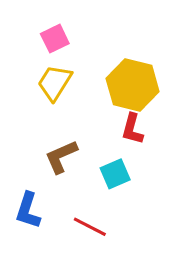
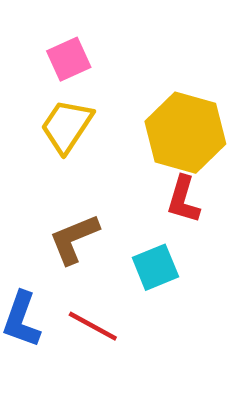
red line: (90, 227) -> (93, 326), moved

